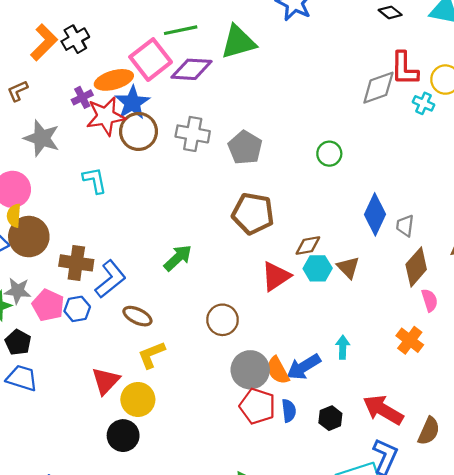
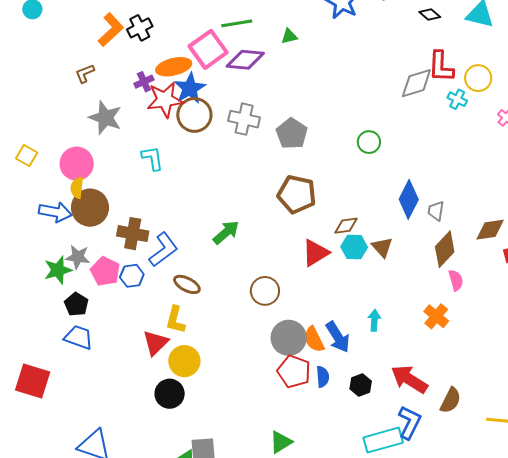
green triangle: (238, 42) -> (289, 36), size x0.5
yellow L-shape: (152, 355) -> (175, 320), moved, turned -56
blue arrow: (304, 367) -> (338, 337), turned -92

